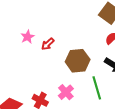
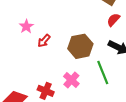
red arrow: (48, 44) -> (44, 41), moved

